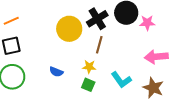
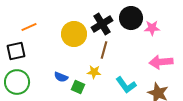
orange line: (11, 21) -> (29, 27), moved
green square: (88, 85) -> (78, 87), moved

